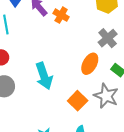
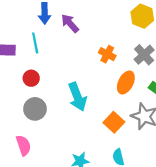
orange cross: (61, 15) -> (107, 54), moved

